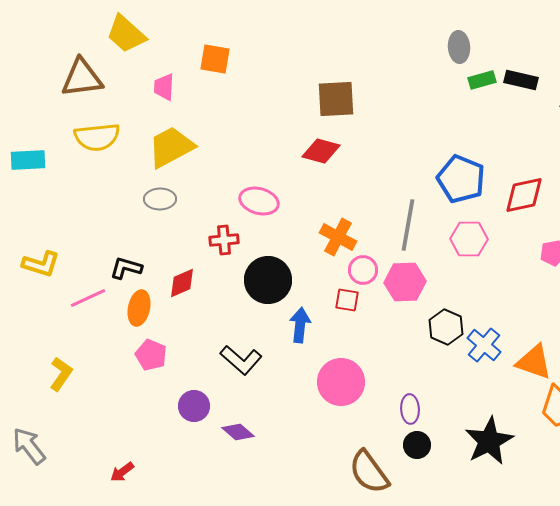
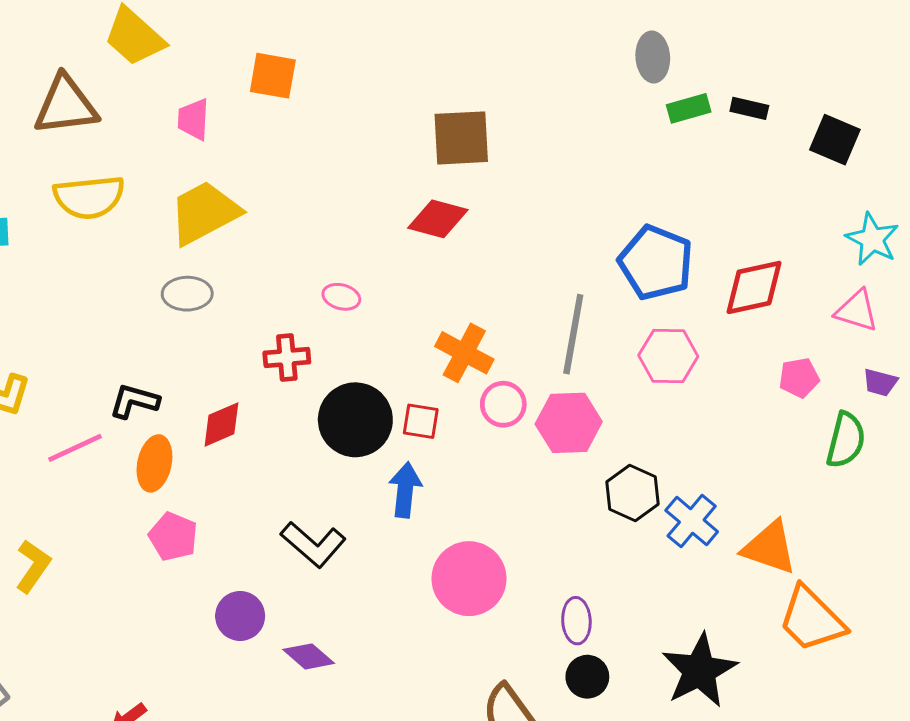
black rectangle: (521, 80) -> (749, 108), size x0.7
pink ellipse: (259, 201) -> (341, 297), size x0.6
red square: (347, 300) -> (421, 421), moved

